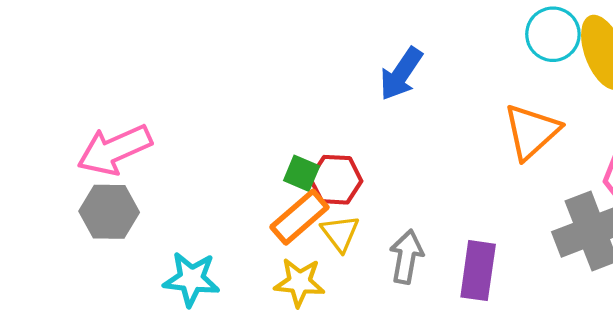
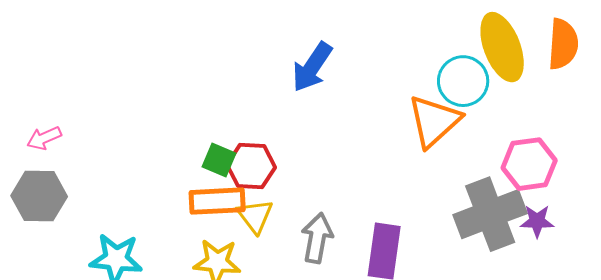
cyan circle: (553, 34) -> (463, 81), moved
pink arrow: (114, 150) -> (44, 138), size x0.5
orange rectangle: (299, 217) -> (217, 201), turned 38

